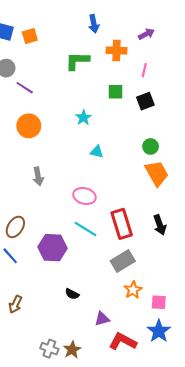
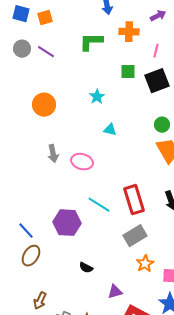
purple line: (25, 88) -> (46, 52), moved
black square: (145, 101) -> (157, 81), size x1.4
pink ellipse: (84, 196) -> (82, 162), moved
brown ellipse: (15, 227) -> (31, 256), moved
brown arrow: (15, 304) -> (40, 301), moved

